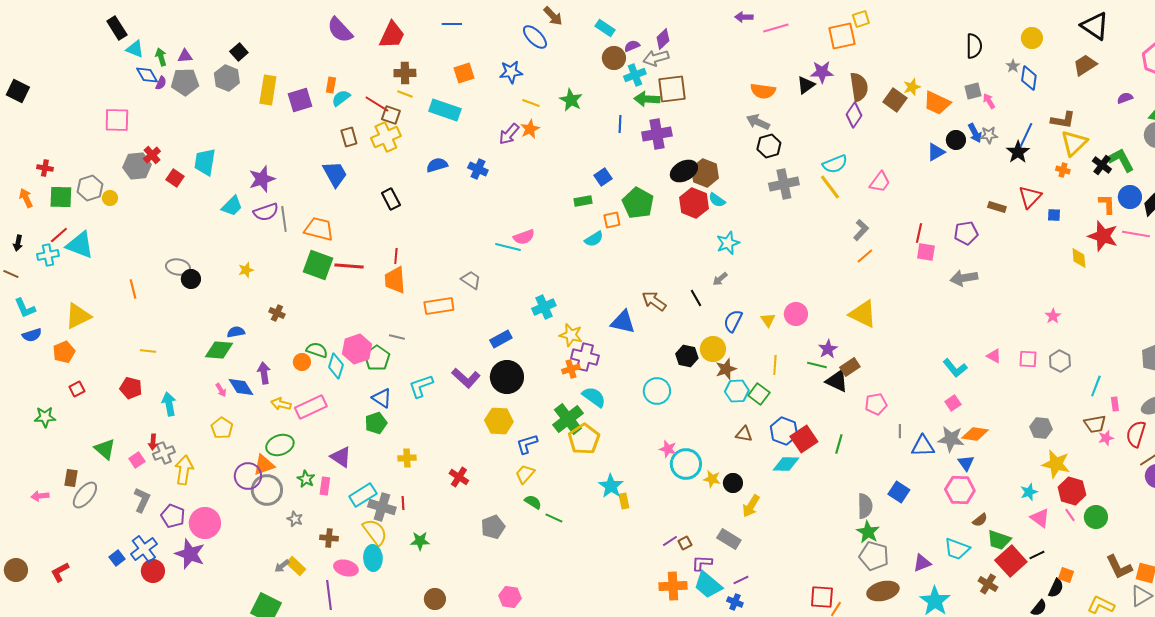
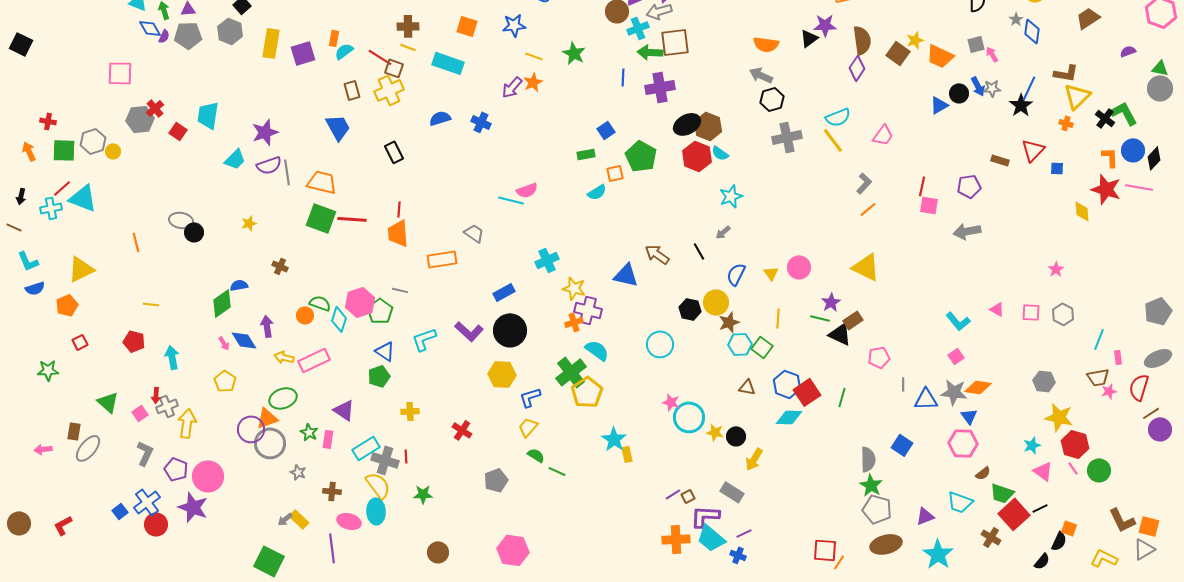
orange square: (464, 73) -> (467, 26), turned 35
green diamond: (219, 350) -> (222, 303), turned -40
purple L-shape: (702, 563) -> (705, 516), size x1.4
pink hexagon: (510, 597) -> (513, 550), size x1.4

